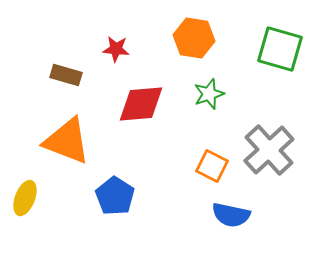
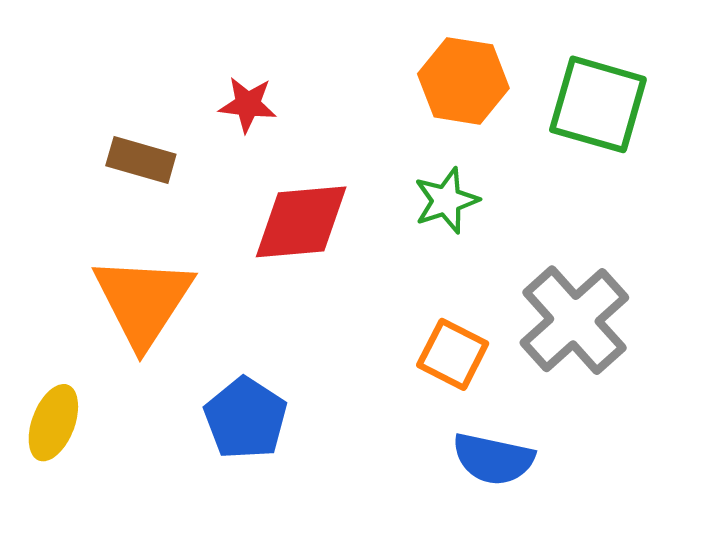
orange hexagon: (194, 38) -> (463, 81), moved
orange triangle: (67, 141) -> (143, 301), turned 42

